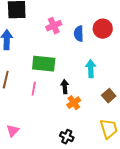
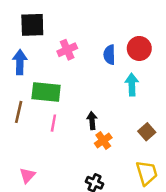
pink cross: (54, 26) -> (67, 50), moved
green rectangle: (44, 64) -> (46, 92), moved
cyan arrow: (91, 69) -> (132, 85), moved

